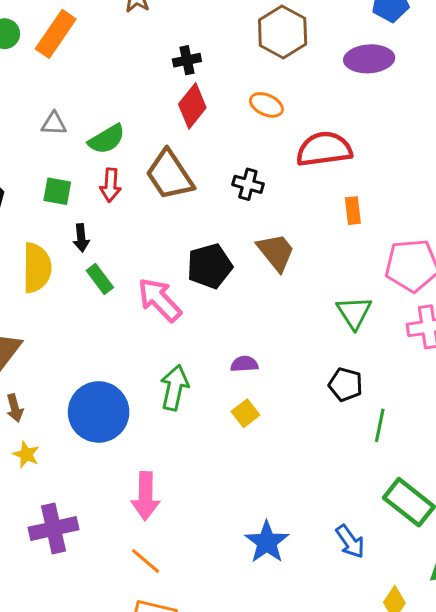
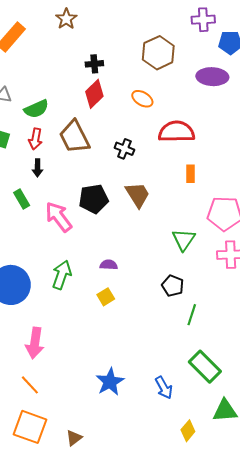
black arrow: (81, 238) -> (38, 168), moved

